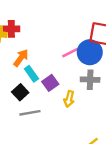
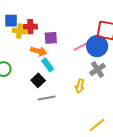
orange arrow: (21, 58) -> (39, 51), turned 70
gray cross: (90, 80) -> (98, 69), turned -35
purple square: (50, 83) -> (51, 38), moved, turned 32

